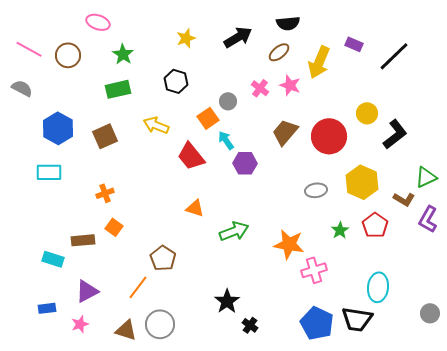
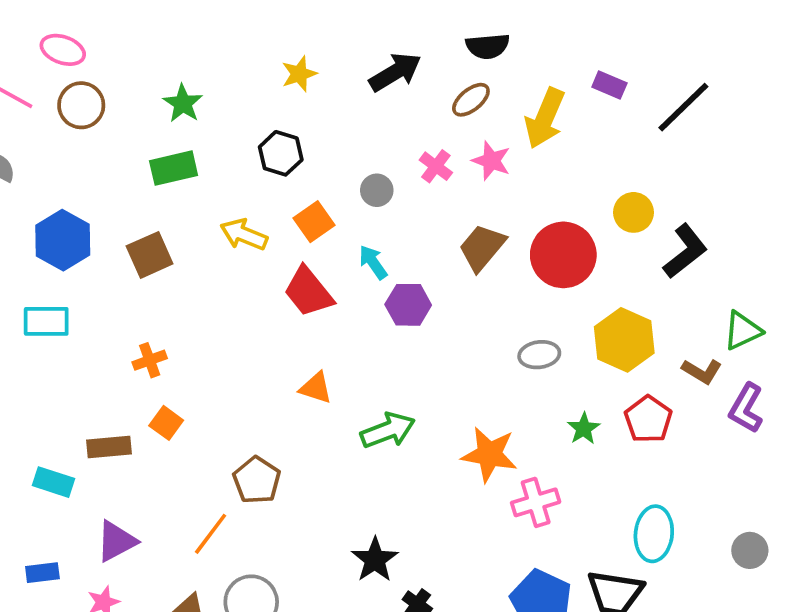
pink ellipse: (98, 22) -> (63, 50), moved
orange square: (208, 118) -> (314, 222), moved
gray circle: (430, 313) -> (750, 550), moved

